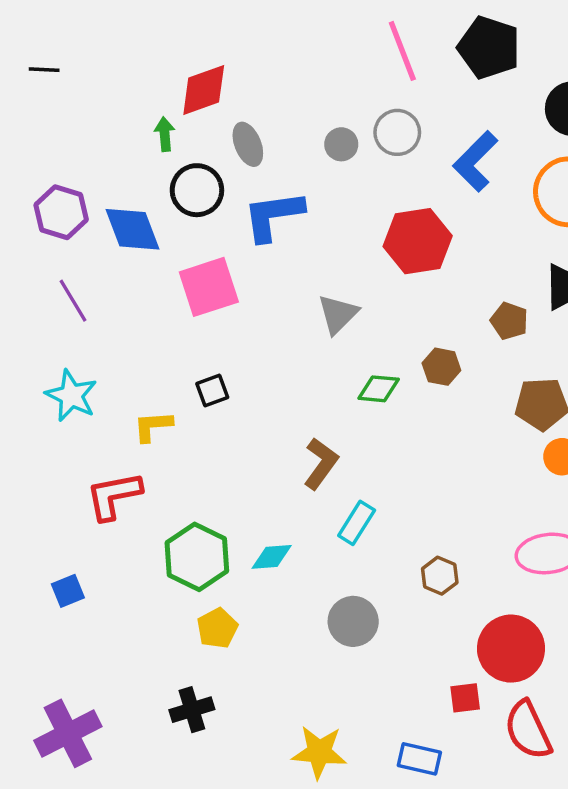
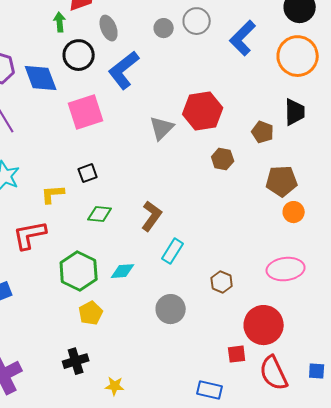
blue L-shape: (273, 216) -> (124, 70), turned -30
red hexagon: (418, 241) -> (203, 111), moved
green diamond: (379, 389) -> (100, 214), moved
yellow star: (319, 752) -> (115, 386), moved, size x0.6

